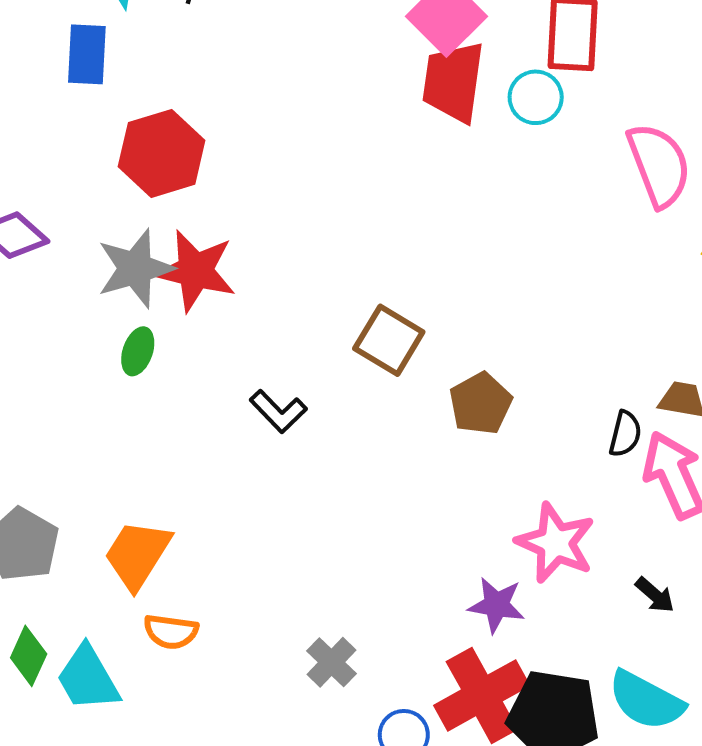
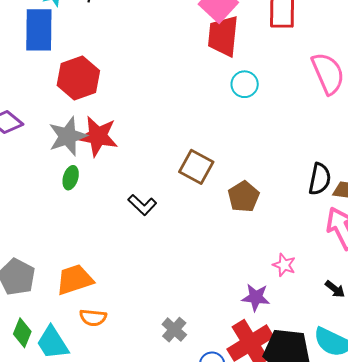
blue rectangle: (87, 54) -> (39, 30), size x1.4
cyan circle: (536, 97) -> (245, 84), moved
black semicircle: (625, 434) -> (320, 179), moved, size x1.4
pink star: (556, 543) -> (284, 265), size x0.6
orange trapezoid: (137, 554) -> (75, 280), turned 42

